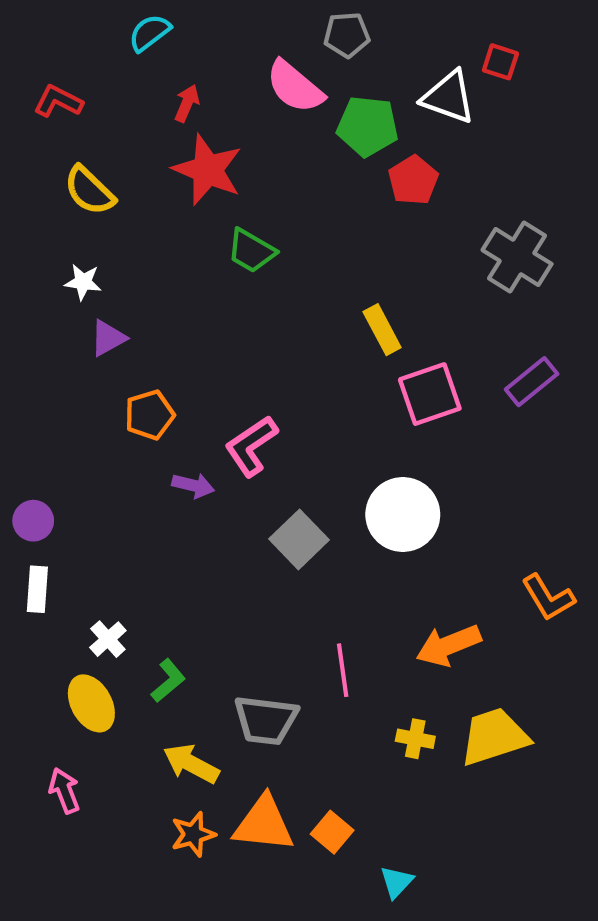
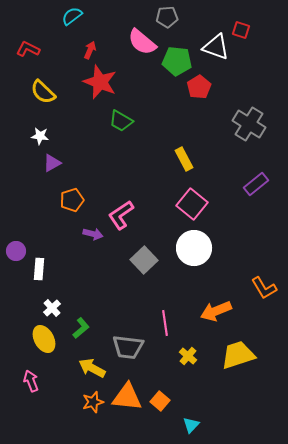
pink square: (430, 394) -> (192, 204), moved, turned -32
white rectangle: (37, 589) -> (39, 269), moved
yellow cross: (415, 739) -> (188, 356), moved, turned 30

